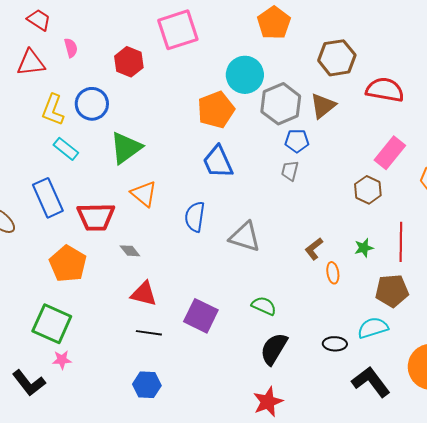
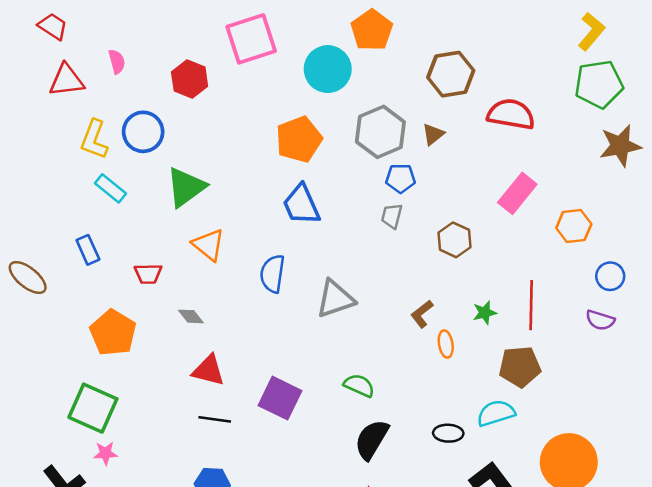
red trapezoid: (39, 20) -> (53, 26), moved
cyan circle: (245, 75) -> (328, 69), moved
brown triangle: (323, 106) -> (433, 134), size x0.7
brown hexagon: (368, 190) -> (455, 240), moved
blue rectangle: (48, 198) -> (88, 250), size x0.6
red trapezoid: (96, 217) -> (148, 274), size x0.6
gray triangle: (245, 237) -> (335, 299), turned -36

